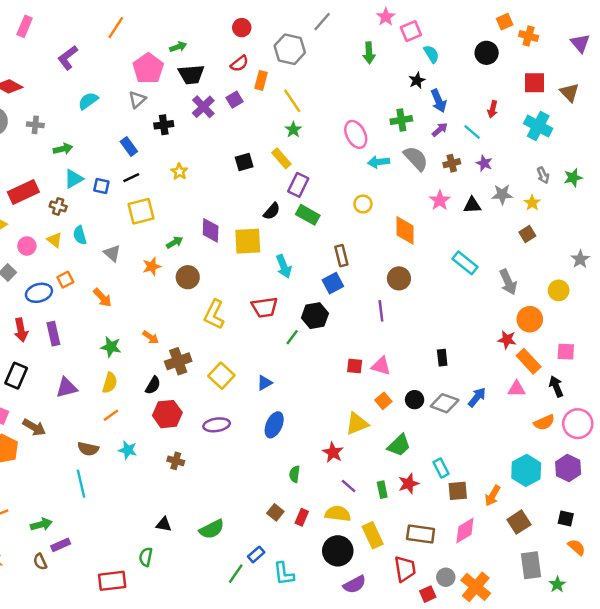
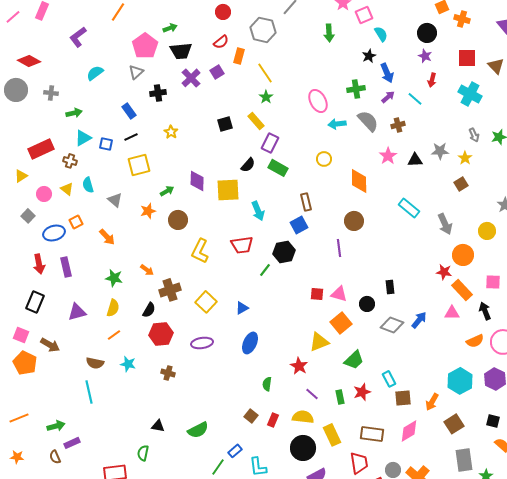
purple star: (484, 163) -> (425, 56), moved
black circle: (415, 400) -> (367, 304), moved
orange square: (383, 401) -> (341, 323), size x1.5

